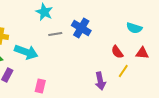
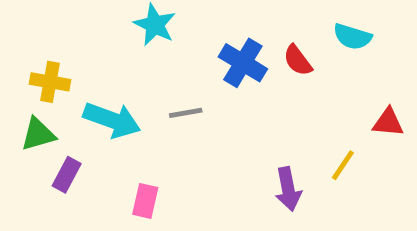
cyan semicircle: (134, 28) -> (352, 37), moved
gray line: (55, 34) -> (186, 113), moved
red semicircle: (117, 52) -> (298, 60), moved

